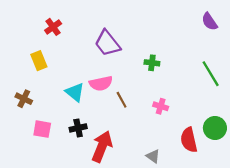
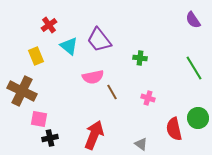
cyan triangle: (75, 92) -> (69, 46), moved
brown cross: (24, 99) -> (22, 91), size x1.8
black cross: (78, 128) -> (50, 138), moved

